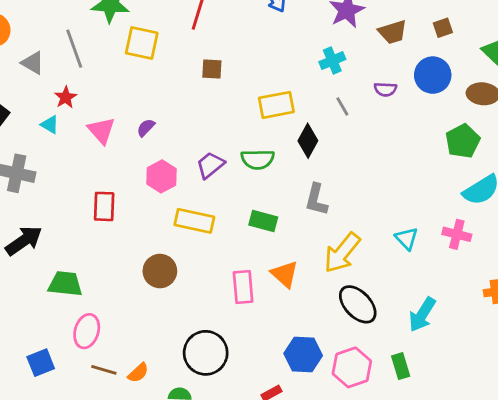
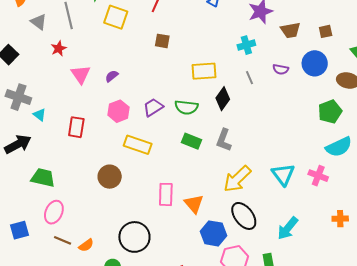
cyan triangle: (50, 125) -> (40, 115), moved
green rectangle: (263, 221) -> (191, 141), moved
cyan triangle: (407, 238) -> (283, 174), size x1.4
orange triangle: (285, 274) -> (194, 204), moved
blue hexagon: (303, 354) -> (213, 233), moved

